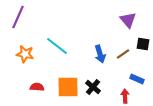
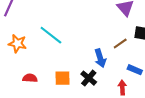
blue arrow: (100, 54) -> (100, 58), moved
orange square: (68, 87) -> (62, 78), size x0.7

